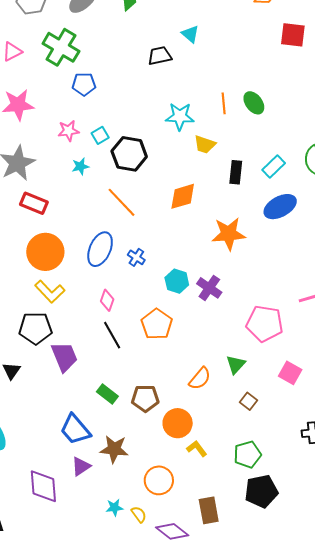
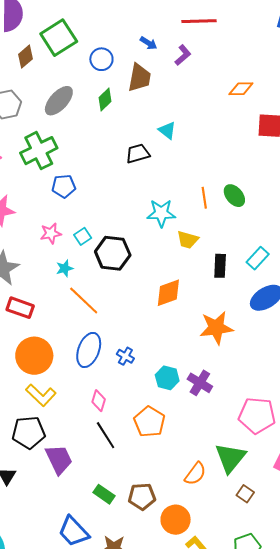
green cross: (61, 47) -> (39, 151), turned 36
orange line: (122, 202) -> (84, 301), moved
green triangle: (236, 364) -> (230, 458), size x1.6

